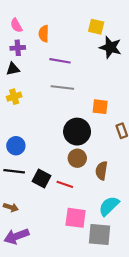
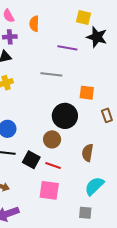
purple line: (60, 61) -> (67, 48), moved
brown circle: (77, 158) -> (52, 139), moved
pink square: (76, 218) -> (49, 190), moved
gray square: (100, 234) -> (85, 213), size x0.6

